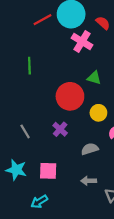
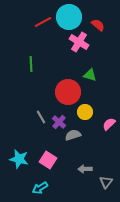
yellow circle: (98, 113) -> (85, 112), moved
gray line: (25, 131) -> (41, 117), moved
gray semicircle: (90, 149) -> (73, 135), moved
pink square: (48, 171) -> (48, 160), turned 30

